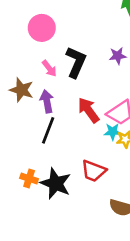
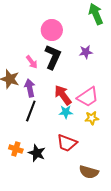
pink circle: (42, 28) -> (52, 30), moved
cyan star: (113, 132) -> (66, 112), moved
black star: (56, 184) -> (37, 153), size x0.7

